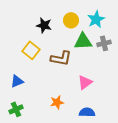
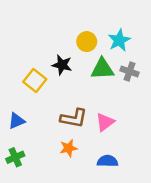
black star: (44, 25) -> (62, 65), moved
gray cross: (104, 43) -> (130, 71), turned 32
brown L-shape: (61, 58) -> (74, 118), moved

